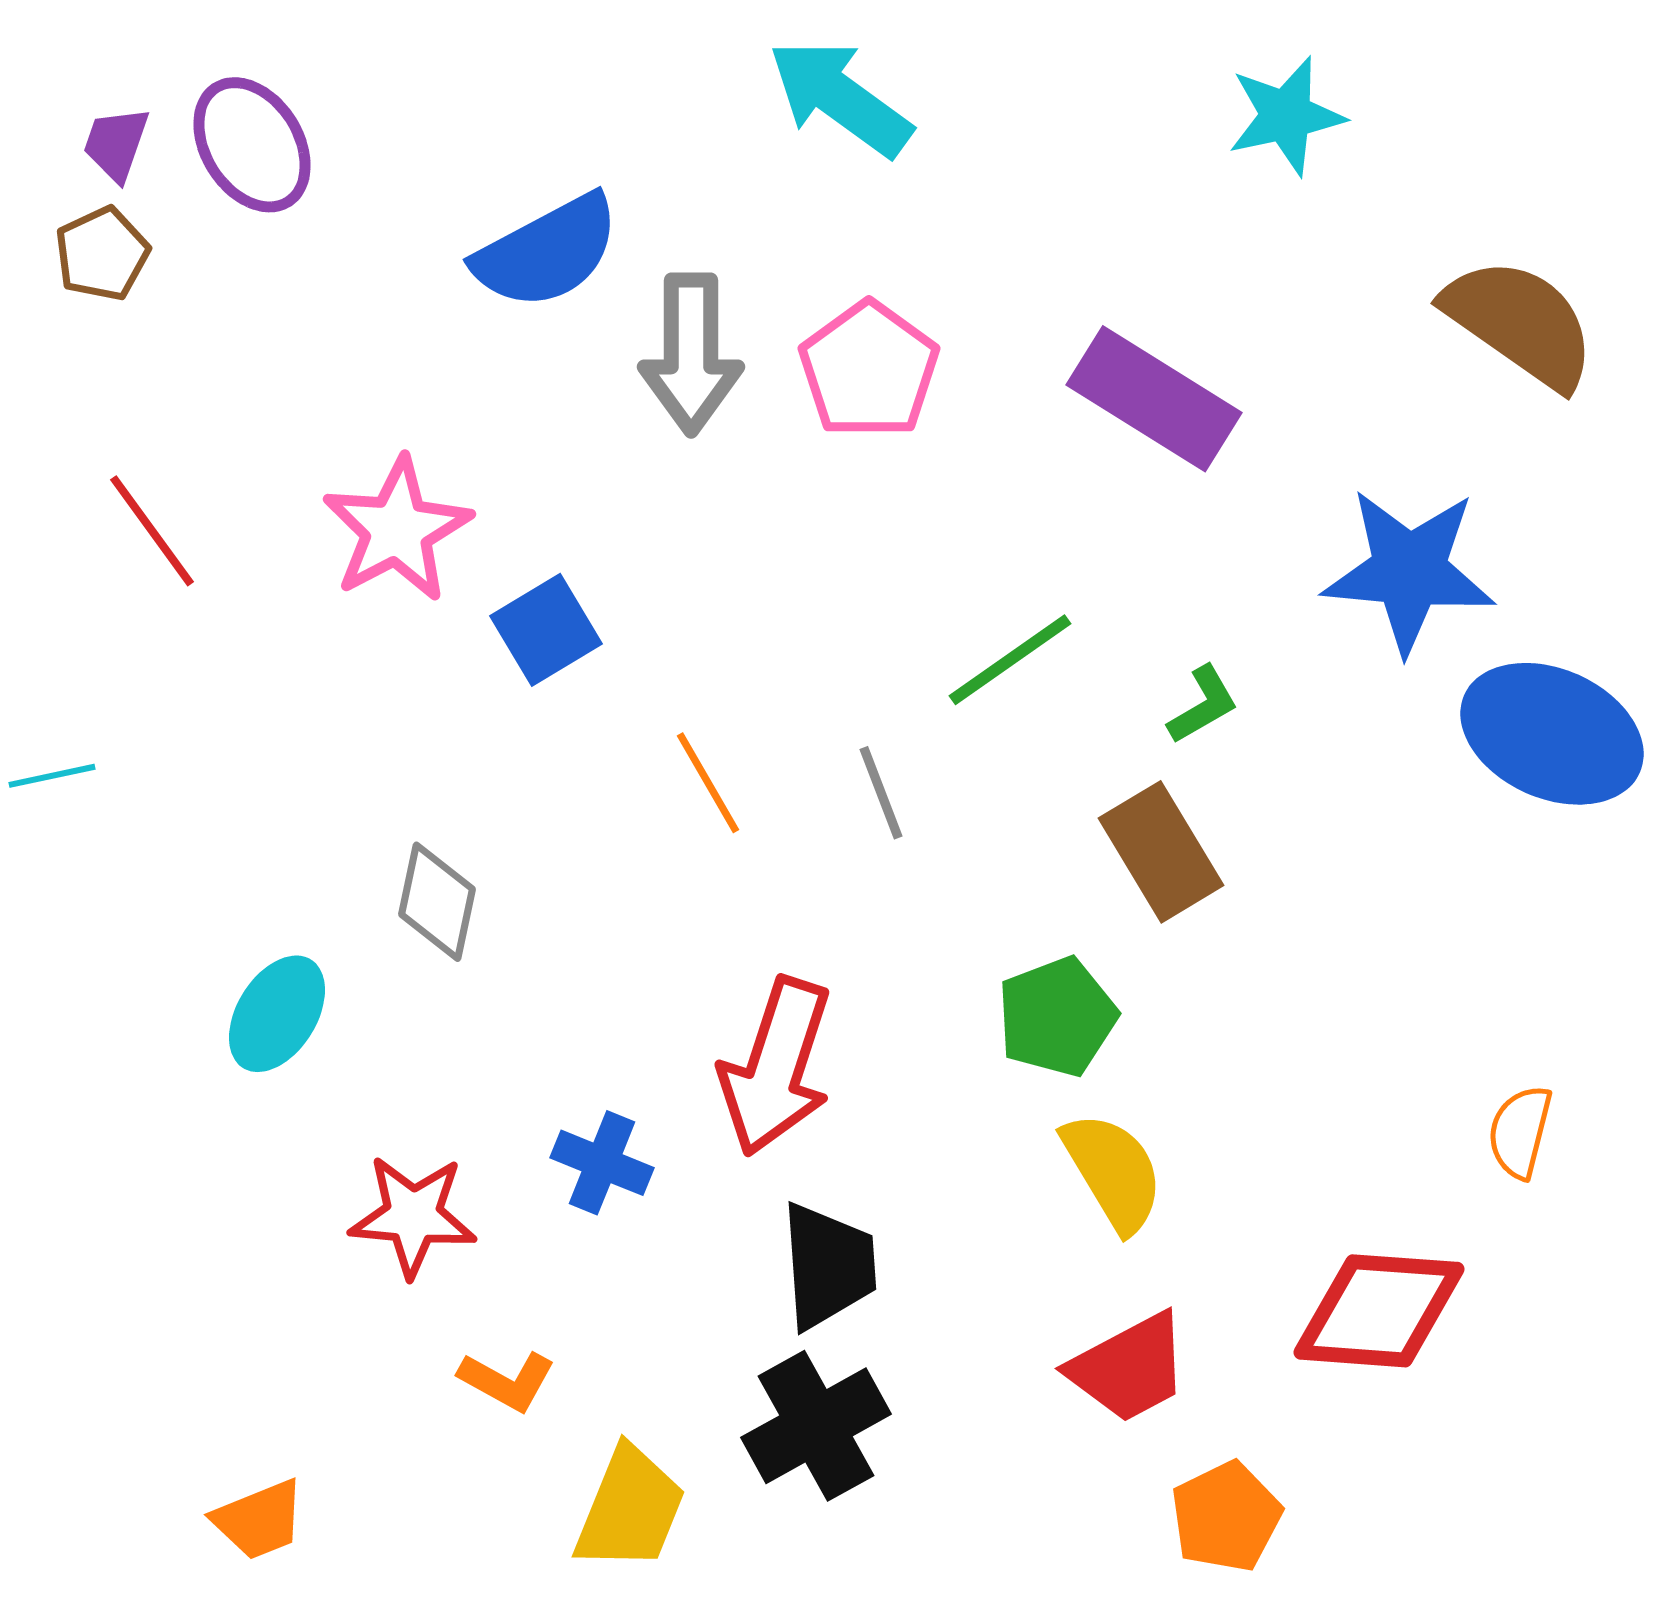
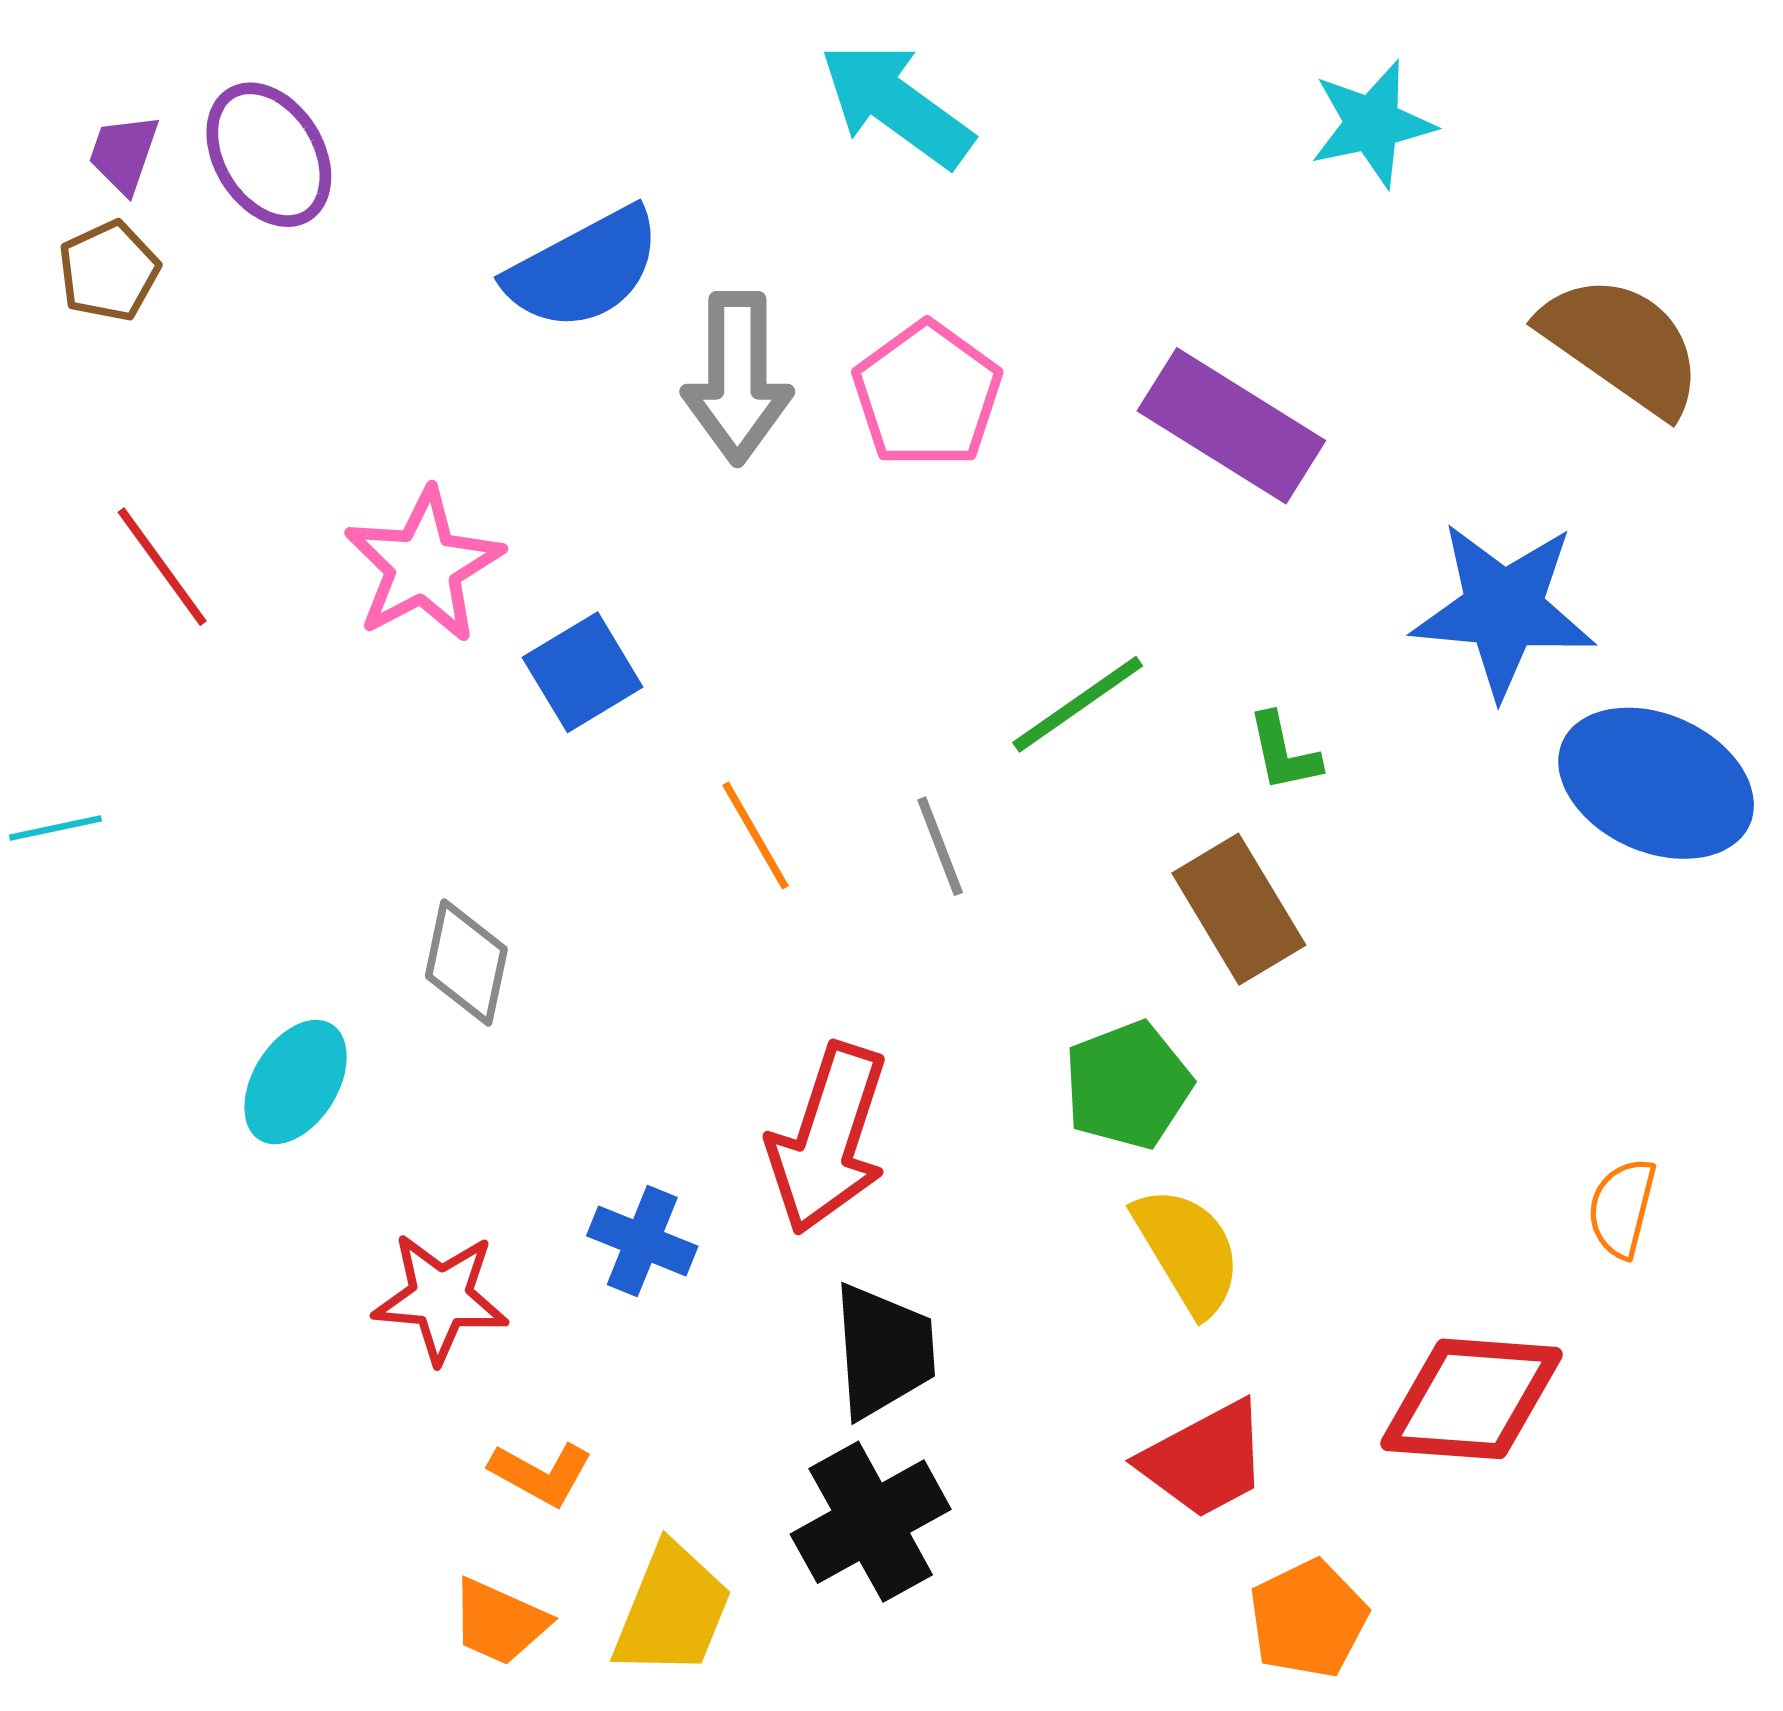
green L-shape: (1203, 705) -> (1284, 752), turned 108
orange trapezoid: (259, 1520) -> (499, 1622), moved, turned 46

